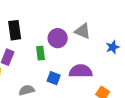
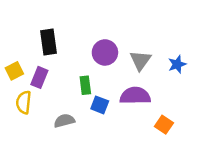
gray triangle: (83, 31) -> (140, 60), moved, turned 42
green rectangle: (41, 53) -> (85, 85), moved

